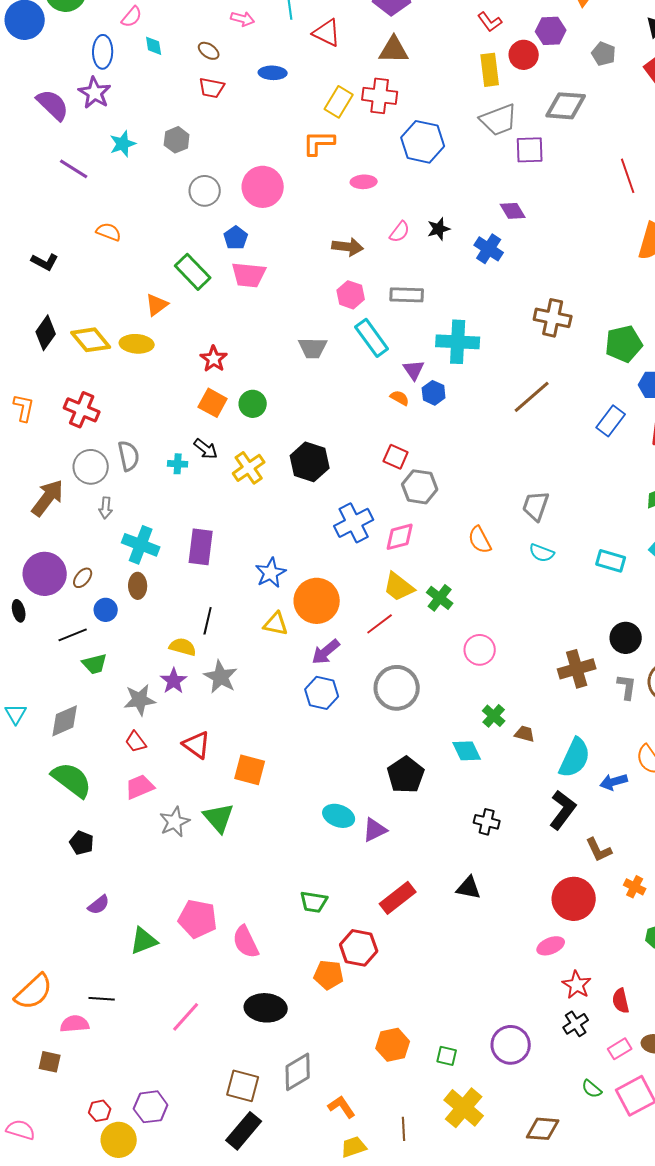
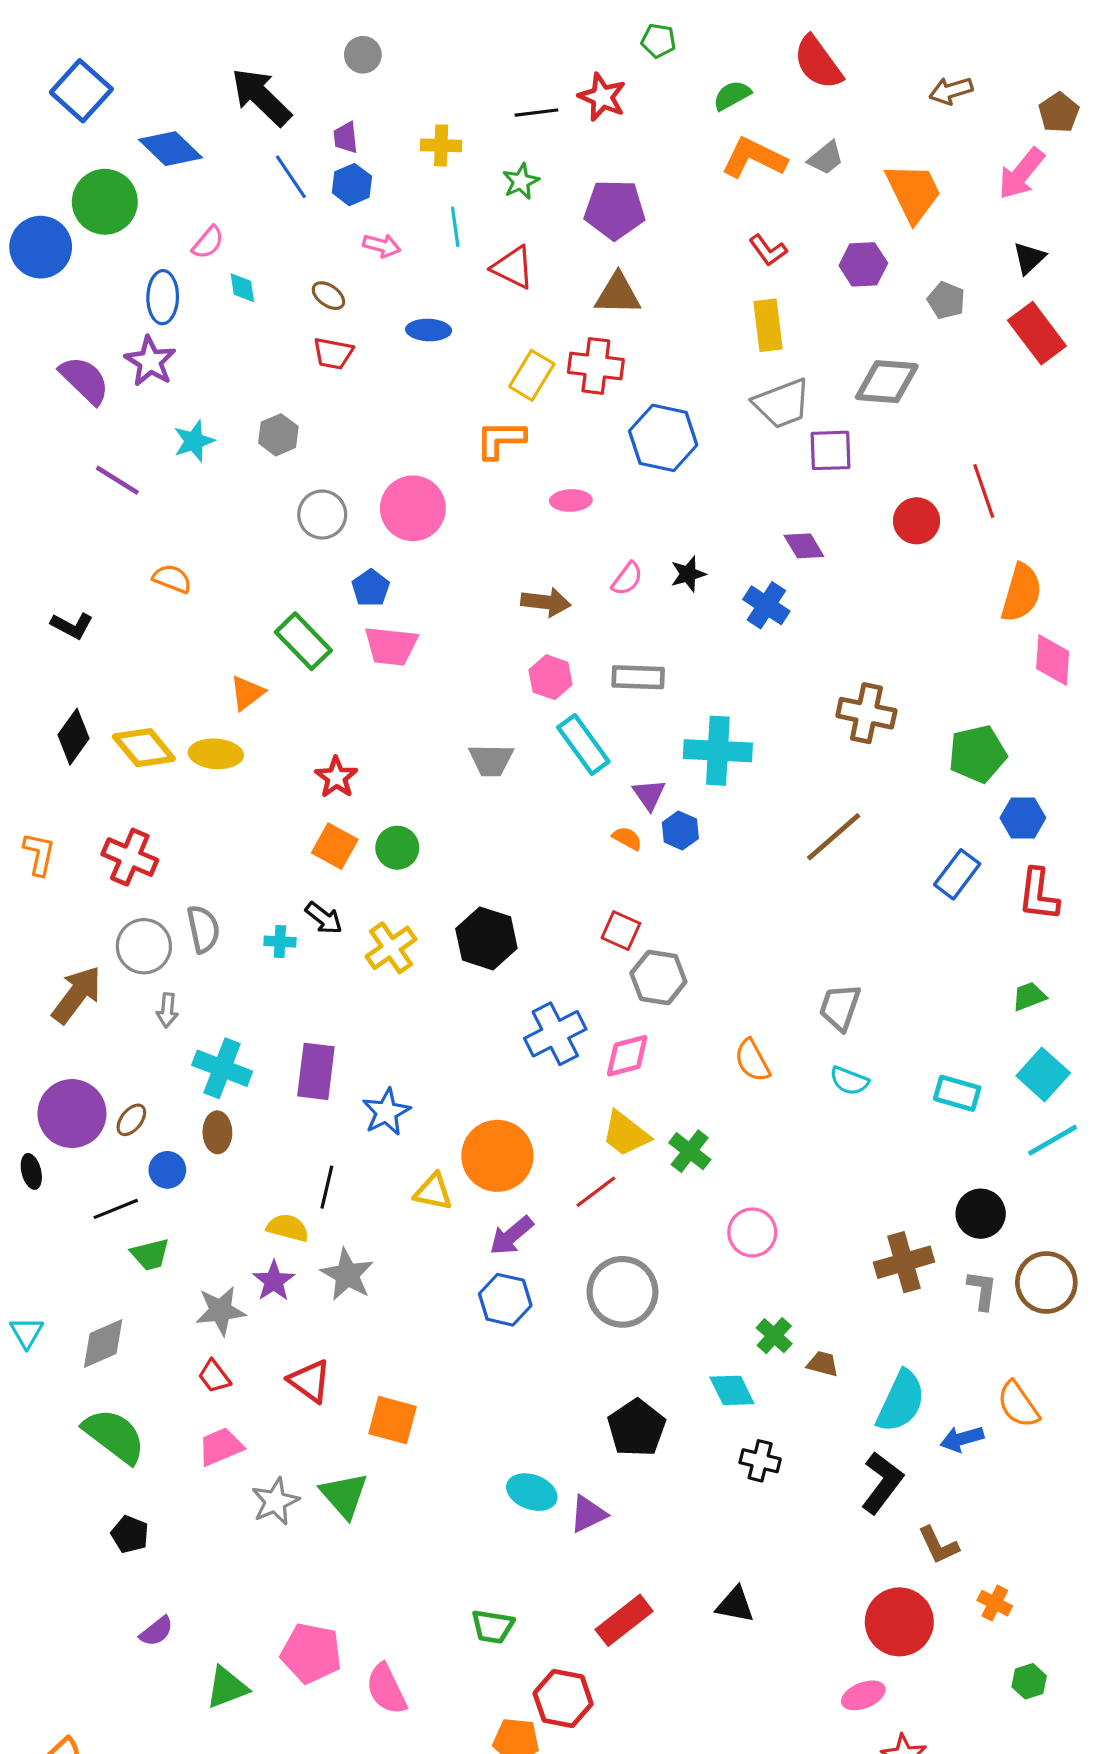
red circle: (524, 55) -> (917, 521), moved
blue star: (271, 573) -> (386, 1112), moved
black cross: (487, 822) -> (760, 1461), moved

